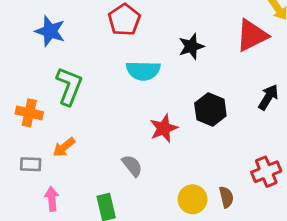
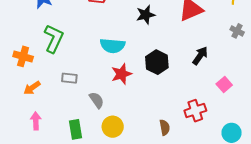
cyan semicircle: (143, 71) -> (112, 46), moved
orange arrow: (64, 147) -> (32, 88), moved
gray rectangle: (31, 164) -> (69, 78), moved
yellow circle: (193, 199) -> (113, 127), moved

